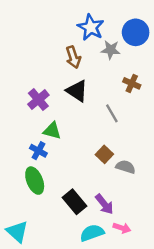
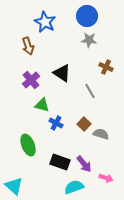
blue star: (91, 27) -> (45, 22), moved
blue circle: (136, 32) -> (87, 16), moved
brown arrow: (73, 57) -> (28, 46), moved
blue cross: (38, 151) -> (56, 123), moved
black rectangle: (75, 202) -> (60, 162), turned -30
pink arrow: (122, 228) -> (106, 178), moved

